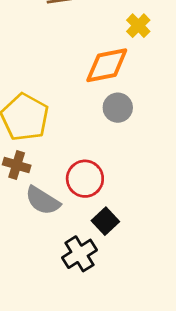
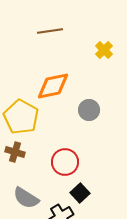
orange diamond: (107, 65) -> (53, 86), moved
gray semicircle: (43, 201) -> (26, 198), moved

